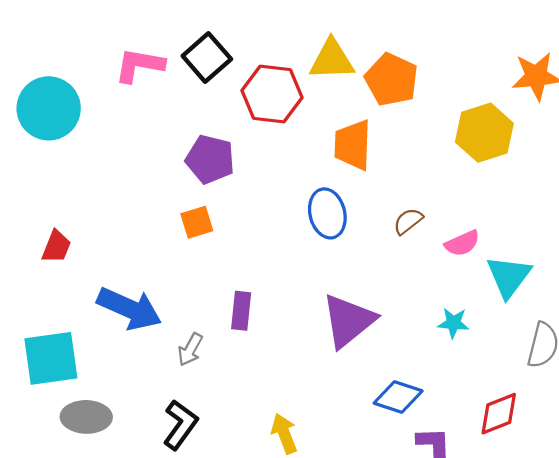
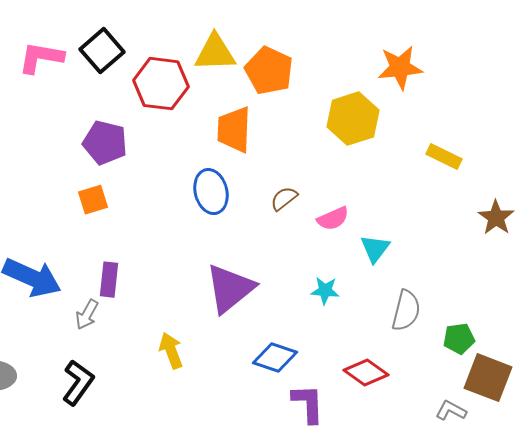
cyan triangle: (509, 276) -> (375, 249), size x0.7
purple rectangle: (241, 311) -> (109, 280), moved
red diamond: (499, 414) -> (366, 373), turned 57
yellow arrow: (284, 434) -> (171, 351), moved

